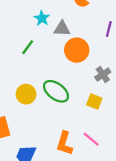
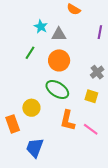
orange circle: (77, 50) -> (59, 60), moved
yellow circle: (26, 94) -> (31, 108), moved
orange L-shape: (64, 143) -> (68, 120), moved

